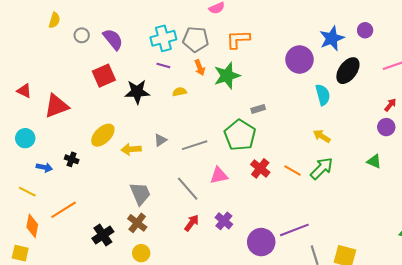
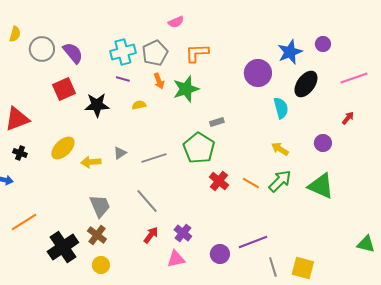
gray circle: (82, 35) -> (42, 49), size x1.6
gray pentagon: (196, 39) -> (155, 53), turned -30
purple circle: (386, 127) -> (323, 143), moved
black cross: (72, 159) -> (20, 153), moved
green triangle: (374, 161) -> (321, 186), moved, size x1.8
pink triangle: (219, 175) -> (176, 259), moved
black cross: (103, 235) -> (63, 247), size x1.4
purple circle: (261, 242) -> (220, 254), size x0.7

